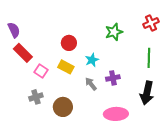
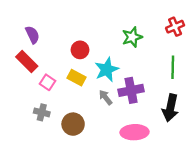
purple semicircle: (14, 30) -> (32, 35), moved
cyan star: (92, 60) -> (107, 70), size x1.5
purple cross: (113, 78) -> (131, 90), size x1.5
gray cross: (36, 97) -> (42, 112), turned 32

